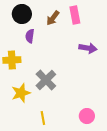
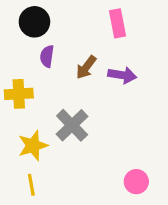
brown arrow: (53, 18) -> (86, 67), moved
purple arrow: (88, 48) -> (122, 75), moved
yellow line: (43, 118) -> (31, 185), moved

